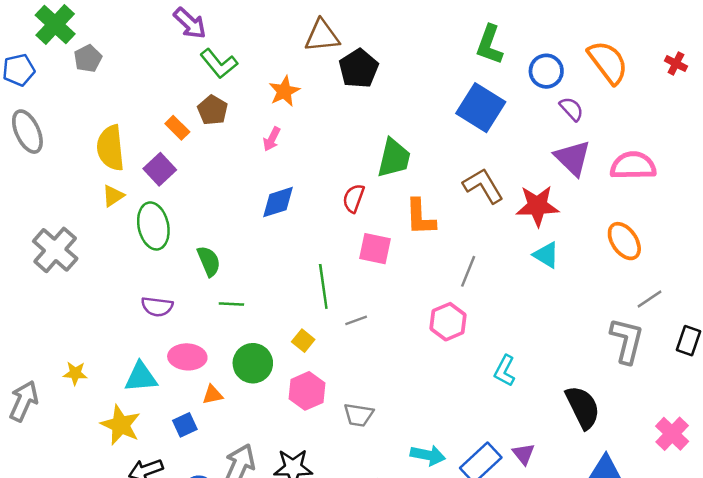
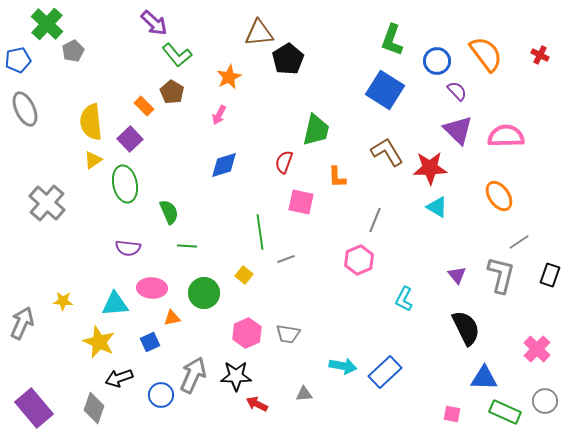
orange L-shape: (420, 217) -> (337, 177), size x0.7
pink hexagon: (307, 391) -> (247, 333), moved
purple triangle: (524, 454) -> (457, 275), moved

